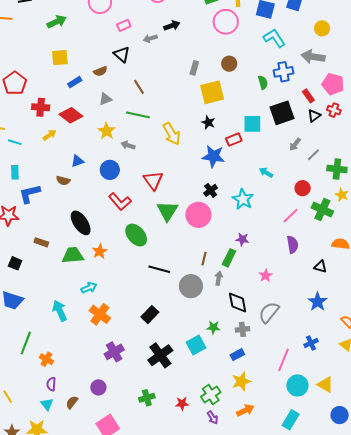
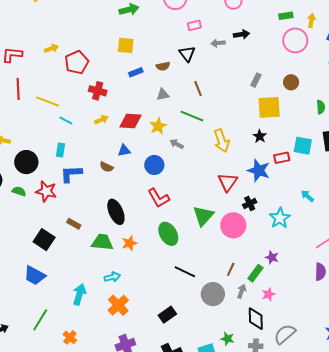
red diamond: (71, 115) -> (131, 121), moved, turned -45
red triangle: (153, 180) -> (228, 182), moved
black square: (15, 263) -> (44, 240), size x1.5
pink star: (266, 276) -> (268, 294), moved
cyan arrow: (60, 311) -> (79, 294), turned 30
orange cross: (46, 359) -> (70, 337), moved

